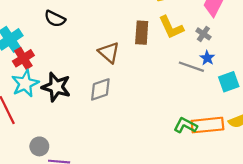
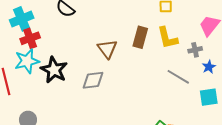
gray cross: (203, 34) -> (195, 50), turned 32
blue star: (207, 58) -> (209, 67), moved

